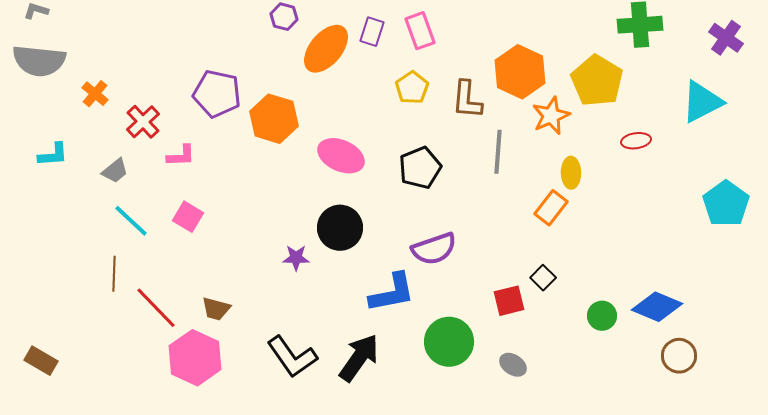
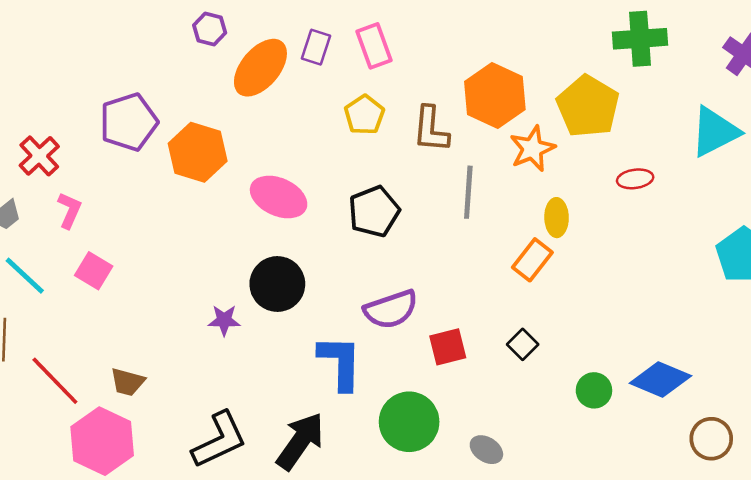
purple pentagon: (217, 94) -> (129, 122), turned -30
pink L-shape: (181, 156) -> (69, 210), moved, turned -64
blue L-shape: (392, 293) -> (340, 363), turned -78
red square: (509, 301) -> (448, 347), moved
brown circle: (679, 356) -> (711, 439), moved
black L-shape: (292, 357) -> (219, 440), turned -80

